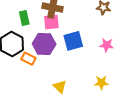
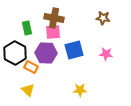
yellow star: (101, 83) -> (80, 90), moved
yellow triangle: (60, 87) -> (28, 90), moved

